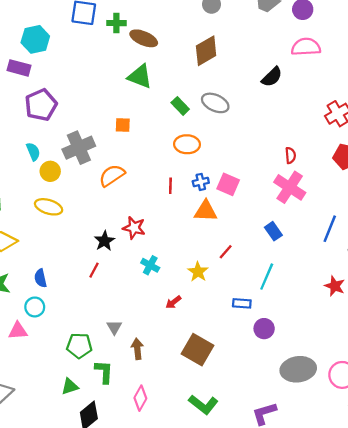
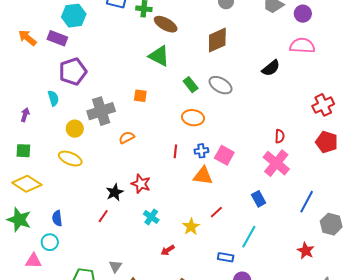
cyan semicircle: (33, 152) -> (53, 98), moved
orange semicircle: (112, 175) -> (127, 138), size x0.7

